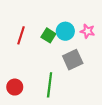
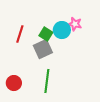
pink star: (87, 31) -> (75, 24), moved
gray square: (73, 60) -> (43, 49), moved

